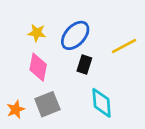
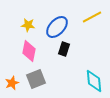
yellow line: (124, 46) -> (92, 17), moved
cyan diamond: (102, 103) -> (94, 81), moved

